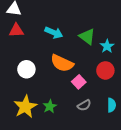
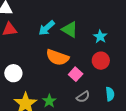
cyan arrow: (54, 33) -> (47, 28), turned 120
green triangle: (87, 37) -> (70, 30), moved
white circle: (26, 69) -> (13, 73), moved

